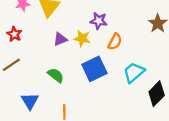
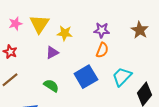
purple star: (99, 21) -> (102, 30), moved
yellow star: (82, 38) -> (65, 33), moved

